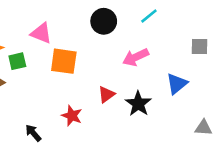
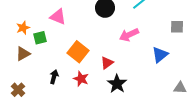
orange square: (64, 61) -> (78, 52), moved, turned 30
black star: (138, 104) -> (117, 84), moved
black arrow: (33, 133) -> (54, 77), moved, turned 56

